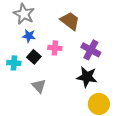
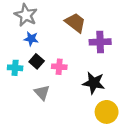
pink cross: (55, 48) -> (59, 67), moved
purple cross: (91, 50) -> (100, 42), moved, turned -30

